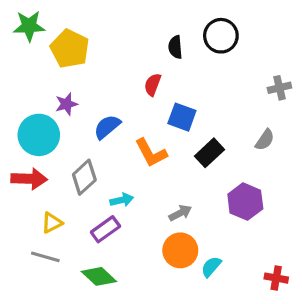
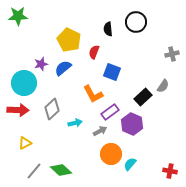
yellow pentagon: (70, 49) -> (69, 40), moved
blue semicircle: (107, 127) -> (63, 68), moved
black rectangle: (210, 153) -> (143, 97), moved
purple hexagon: (245, 202) -> (132, 124), moved
gray arrow: (180, 213) -> (100, 131), moved
yellow triangle: (52, 223) -> (25, 143), moved
purple rectangle: (105, 229) -> (110, 112), moved
gray line: (45, 257) -> (34, 171), moved, turned -66

